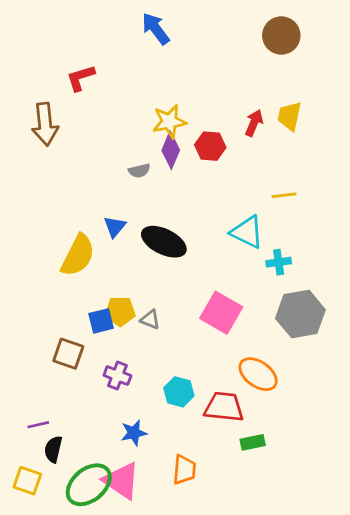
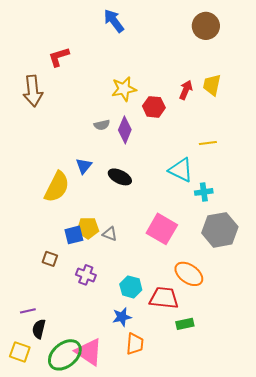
purple diamond: (171, 150) -> (125, 130), moved
black ellipse: (164, 242) -> (120, 177), size x0.7
brown square: (68, 354) -> (50, 259), size x0.7
blue star: (134, 433) -> (122, 317), moved

